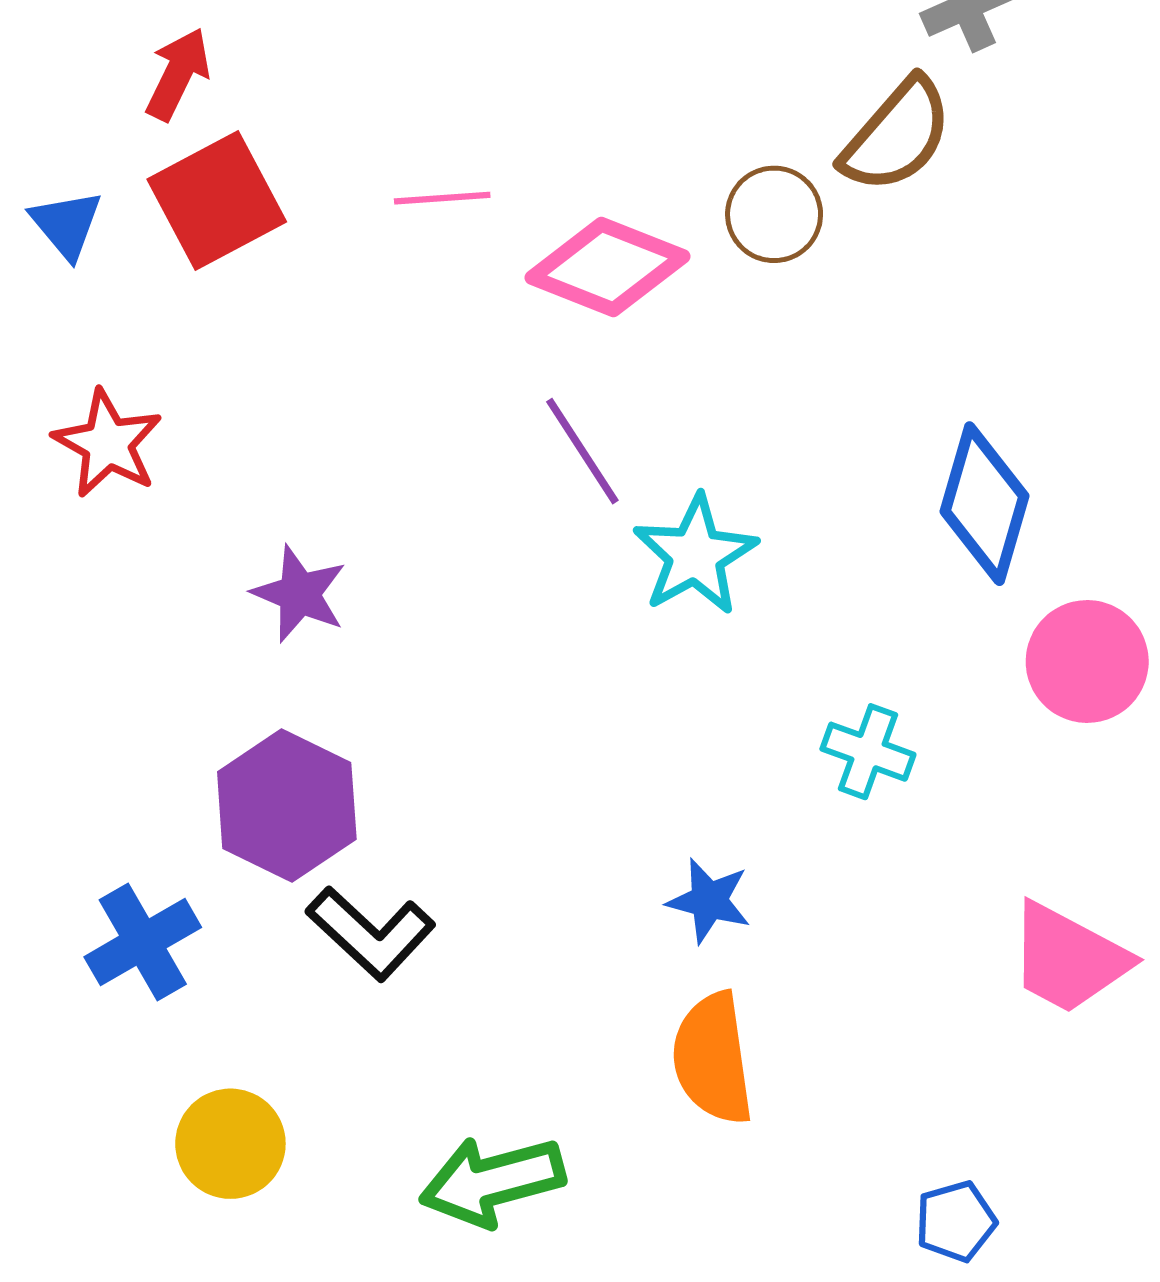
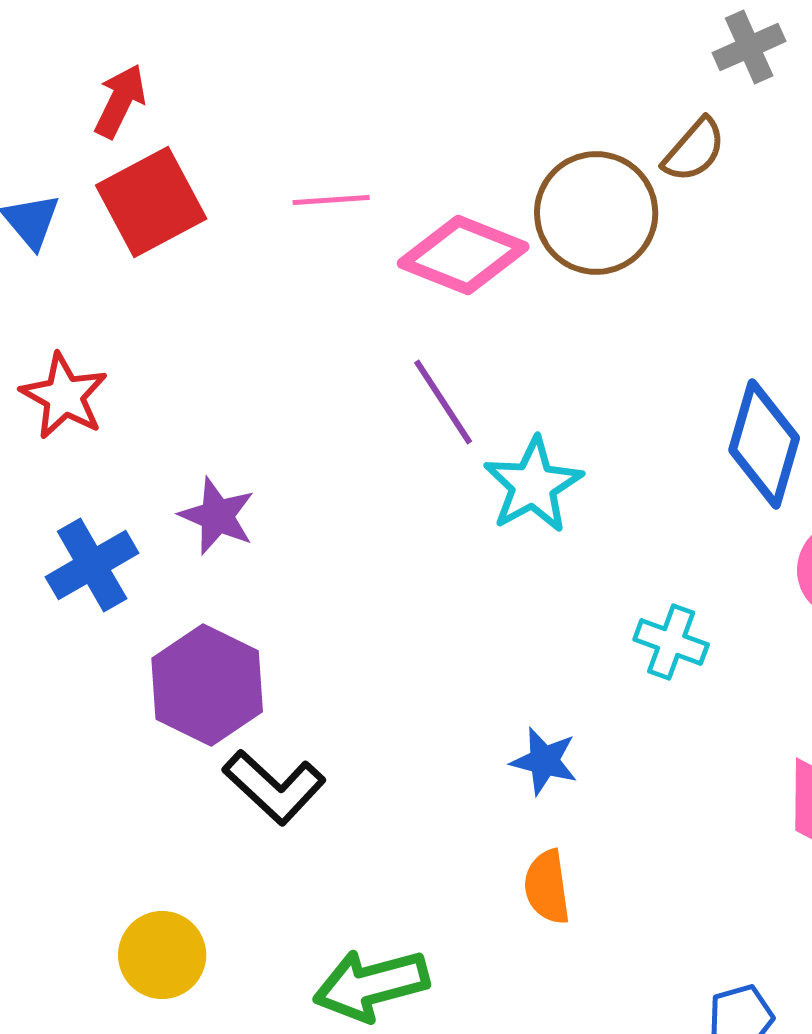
brown semicircle: (897, 135) -> (694, 150), size x0.7
brown circle: (774, 214) -> (596, 213), size x1.6
blue cross: (143, 942) -> (92, 565), moved
orange semicircle: (713, 1059) -> (547, 887), size x0.7

